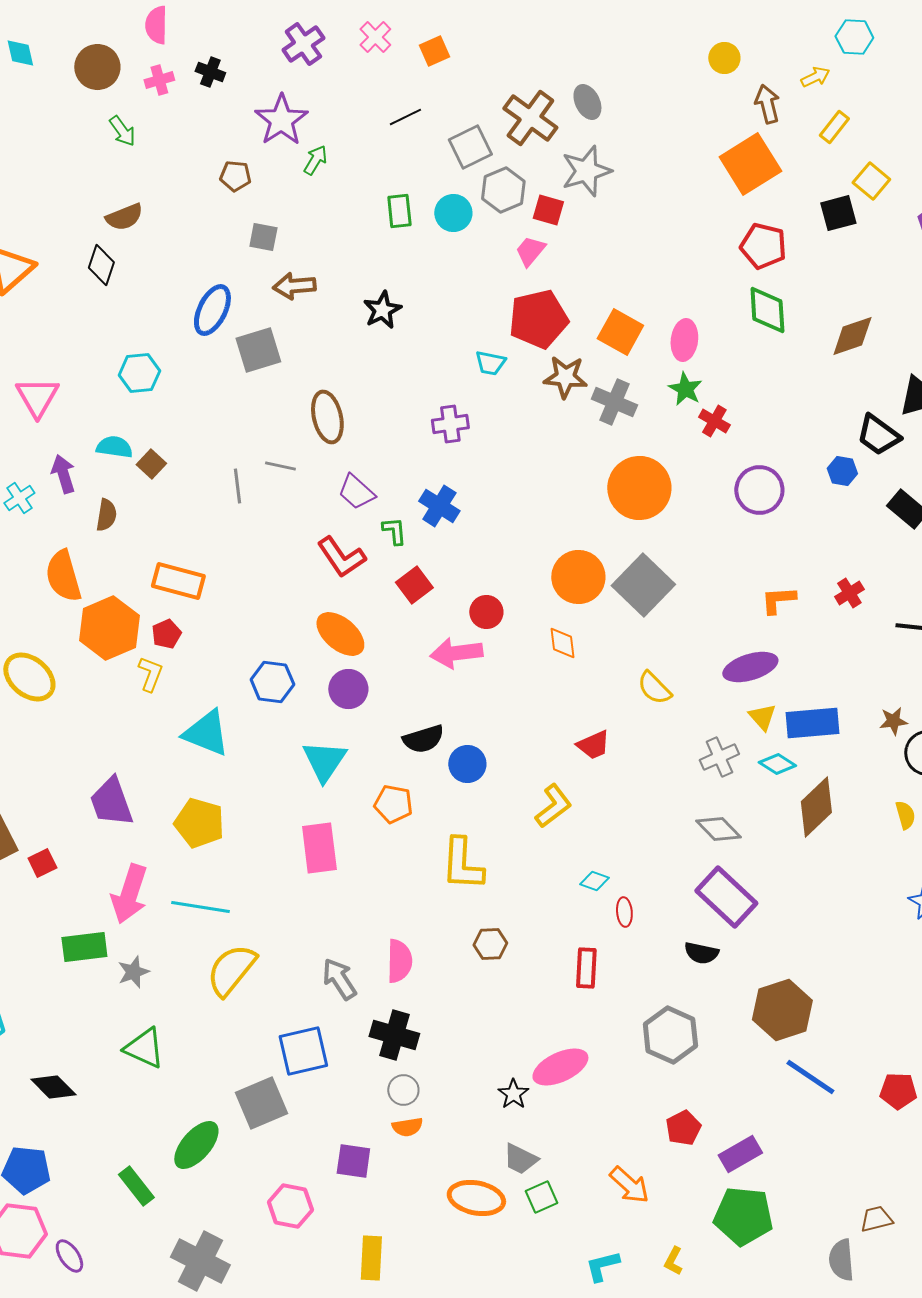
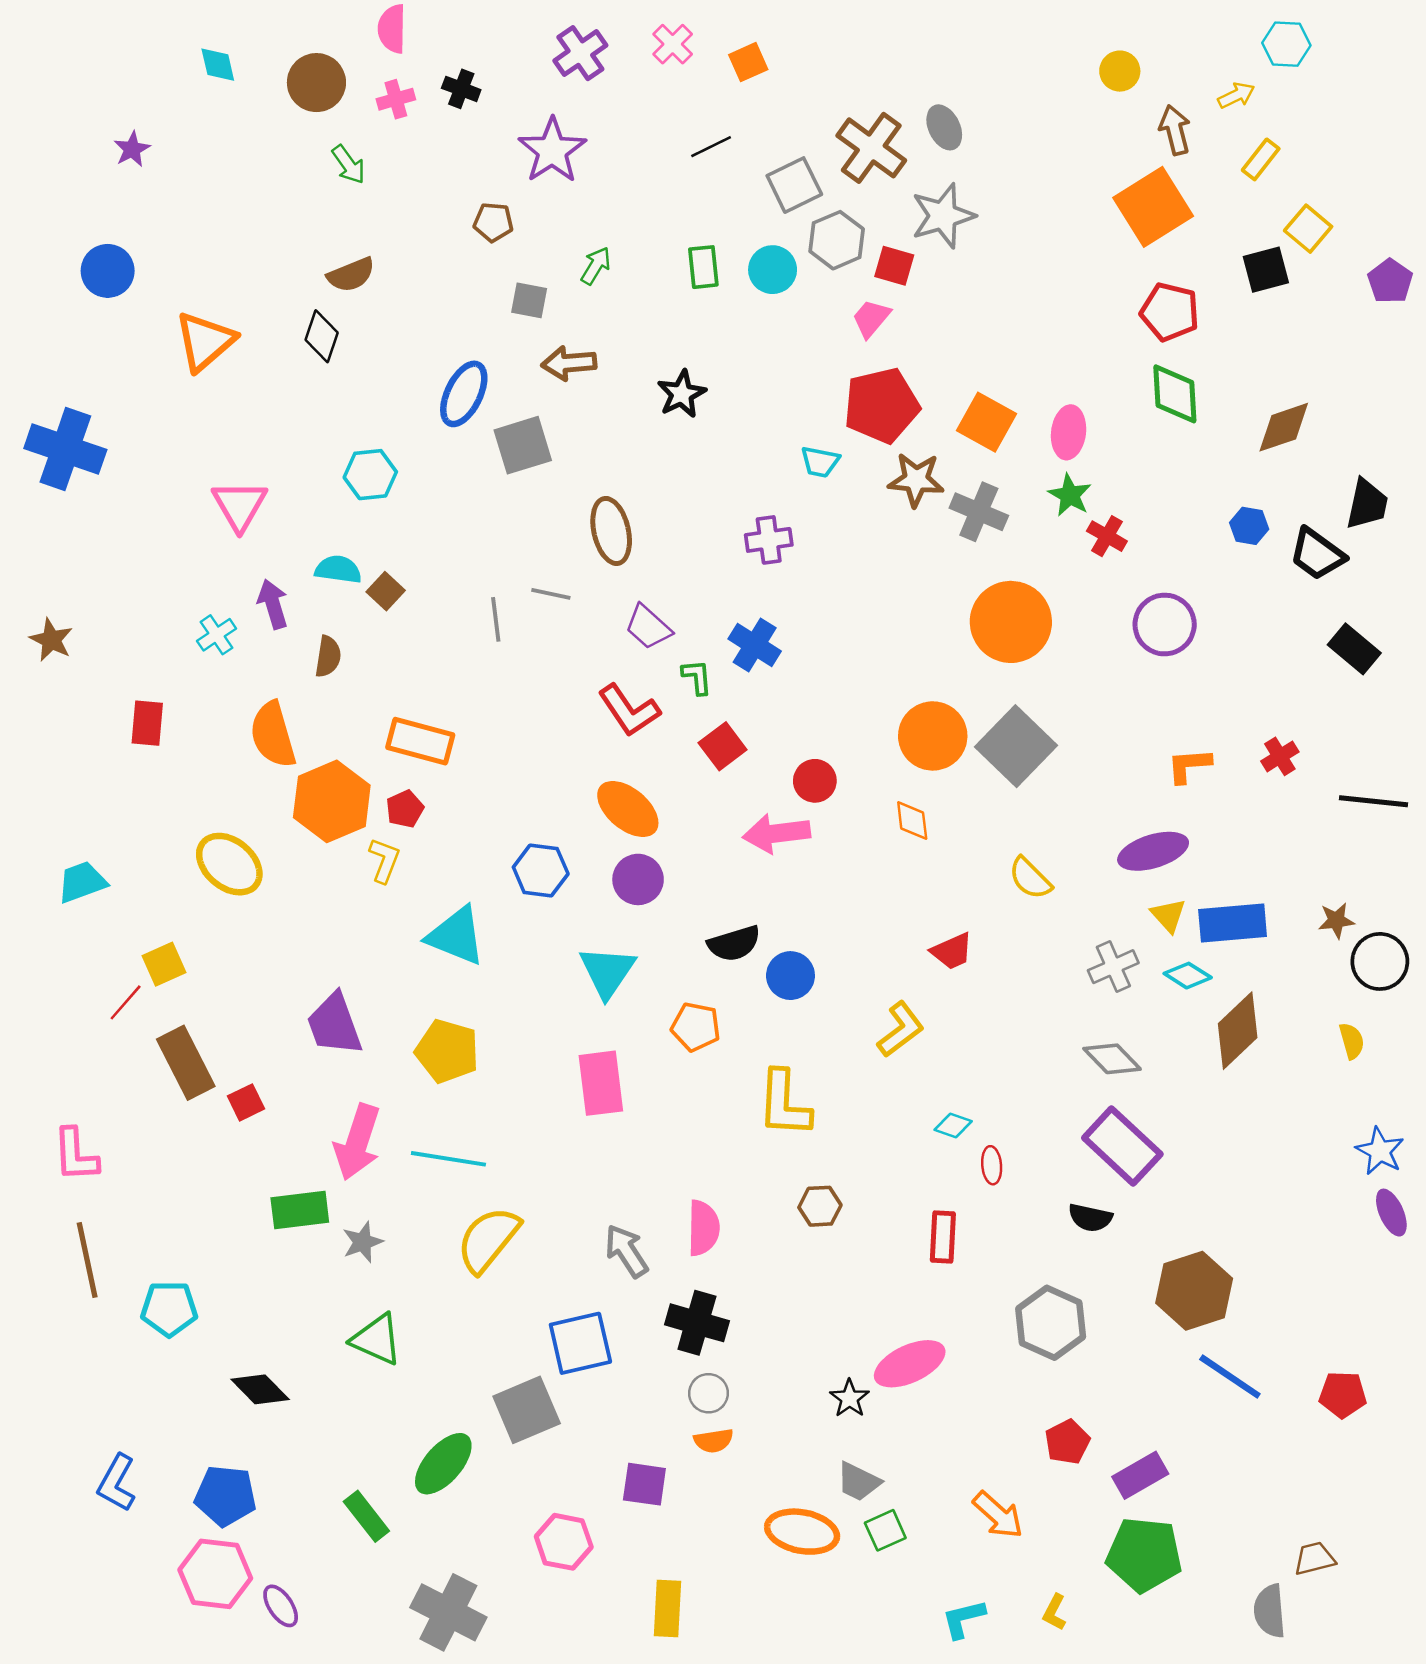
green arrow: (315, 160) -> (596, 266), moved
blue hexagon: (842, 471) -> (1249, 526), moved

